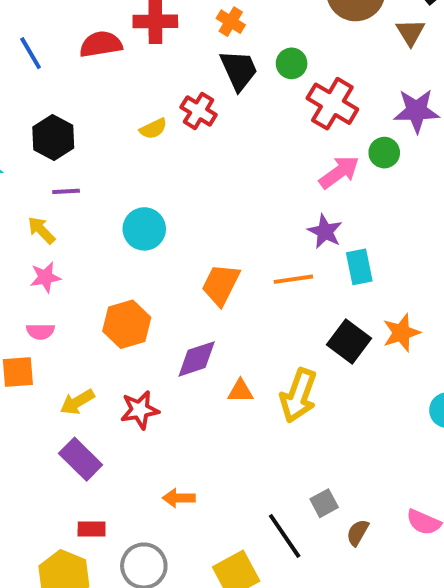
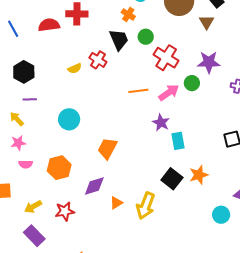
orange cross: (231, 22) -> (128, 14), moved
orange line: (293, 279) -> (138, 91), moved
pink semicircle: (40, 331) -> (26, 164), moved
orange triangle: (240, 391) -> (116, 203), turned -32

